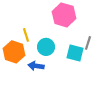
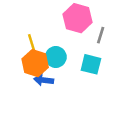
gray line: (88, 43) -> (101, 35), moved
orange hexagon: (14, 52) -> (35, 63), moved

